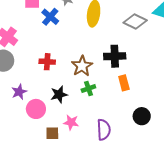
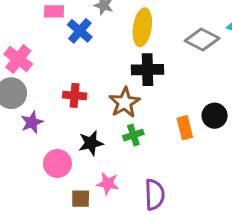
black cross: (115, 56) -> (148, 70), moved
purple star: (19, 92) -> (32, 122), moved
black circle: (142, 116) -> (215, 116), moved

